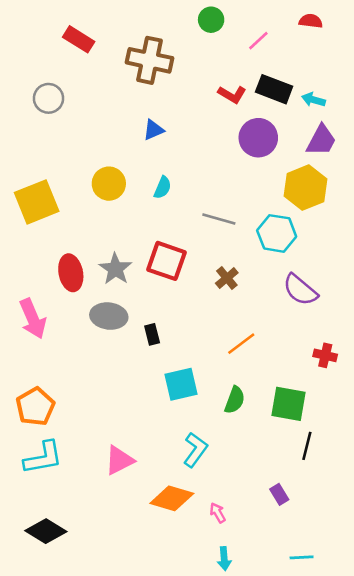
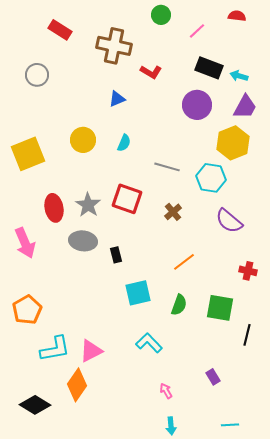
red L-shape: (232, 94) -> (151, 72), moved
black line: (307, 446) -> (247, 335), moved
cyan L-shape: (195, 450) -> (149, 343), turned -80
cyan L-shape: (43, 458) -> (55, 349), moved
orange diamond: (172, 498) -> (77, 385), moved, turned -72

